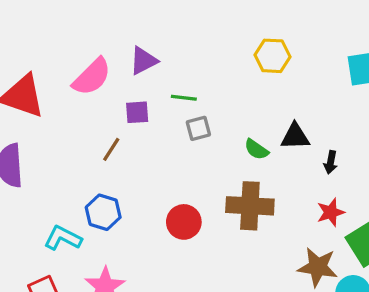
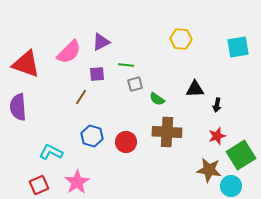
green semicircle: (256, 149) -> (157, 99), moved
blue hexagon: (103, 212) -> (92, 136), moved

